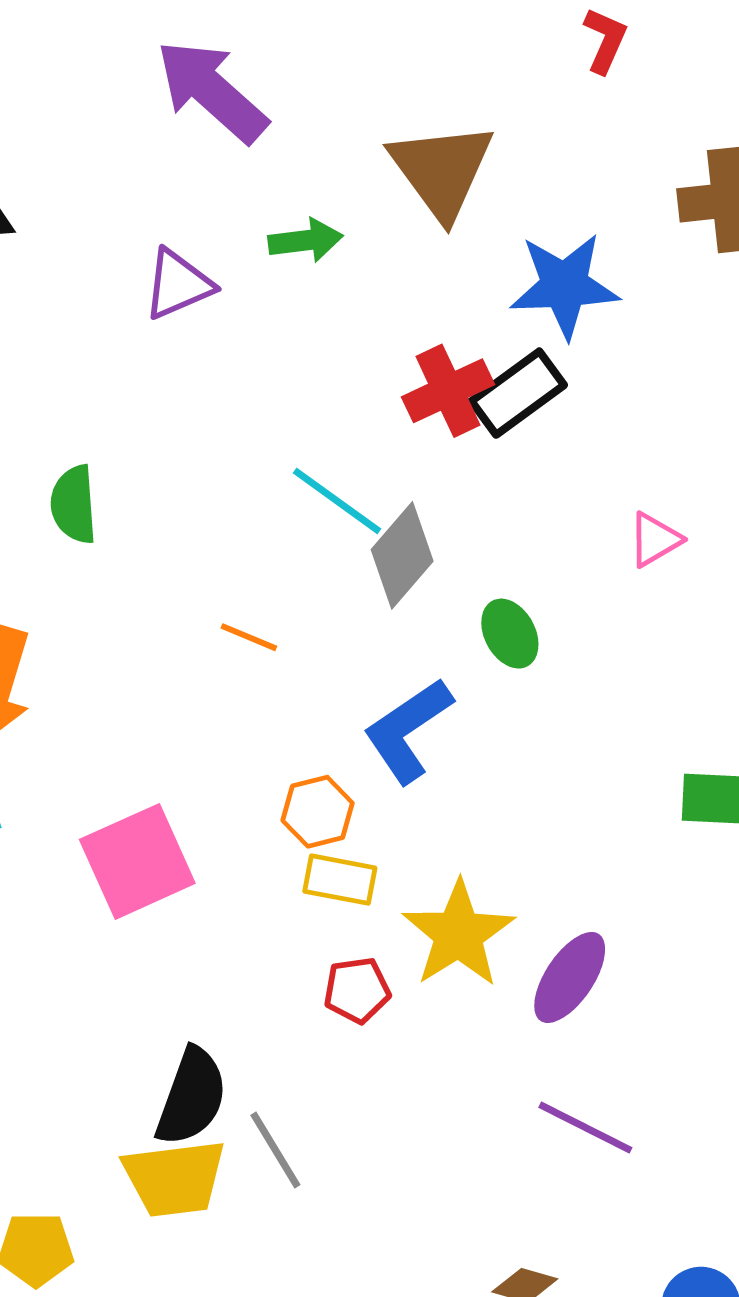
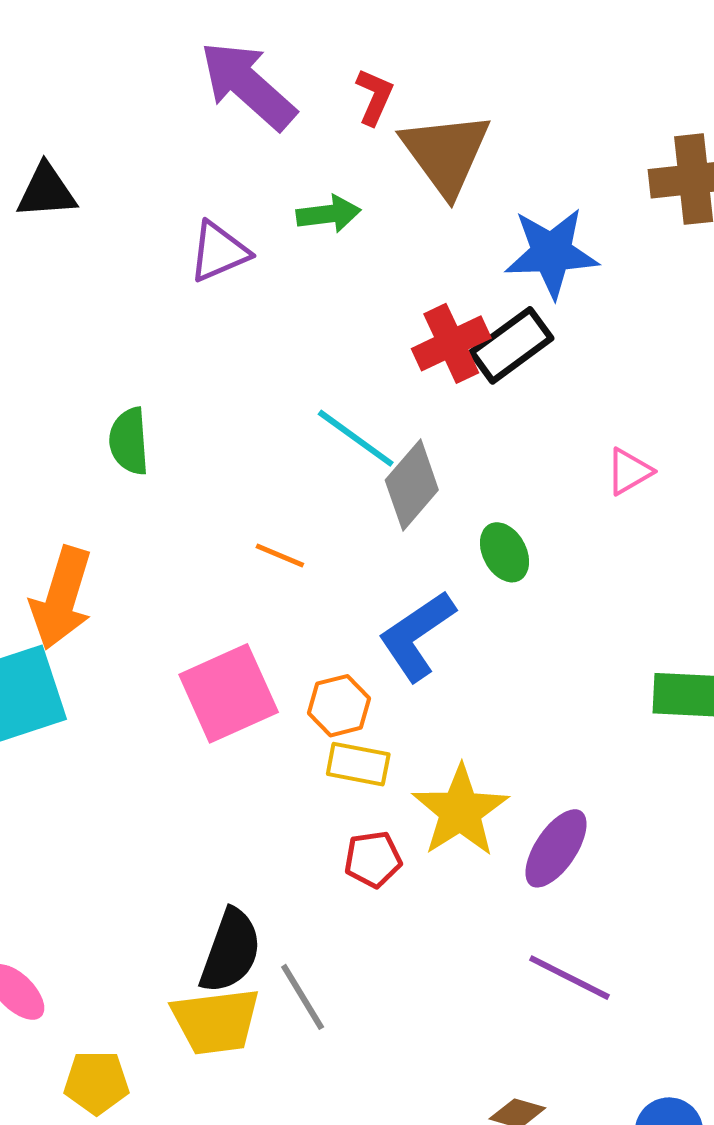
red L-shape: (605, 40) -> (374, 97), moved
pink square: (137, 861) -> (229, 693), moved

